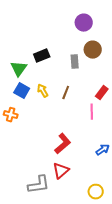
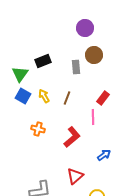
orange cross: (11, 115) -> (38, 129), moved
red L-shape: (63, 144) -> (72, 137), moved
red triangle: (61, 171) -> (75, 176), moved

